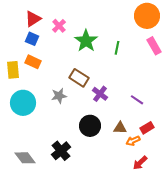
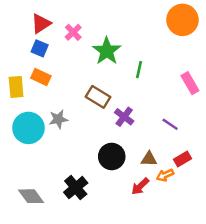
pink rectangle: (154, 46) -> (190, 83), moved
green line: (117, 48) -> (139, 70), moved
gray star: (59, 96) -> (58, 119), moved
red arrow: (140, 163) -> (140, 186), moved

